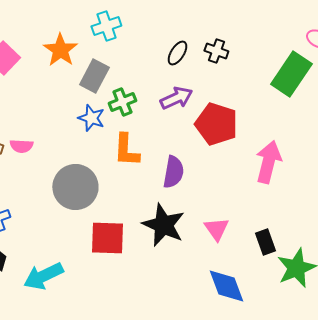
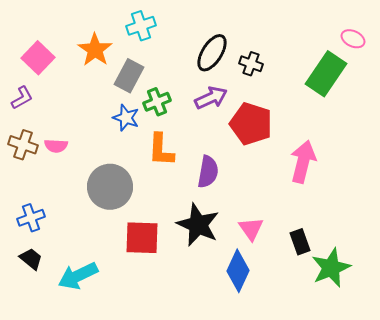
black cross: (216, 51) -> (251, 64), moved
black ellipse: (177, 53) -> (212, 53), size x1.5
blue diamond: (226, 286) -> (238, 271), moved, turned 45

